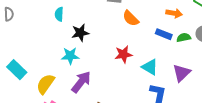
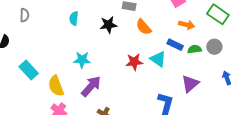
black star: (80, 33) -> (108, 25), moved
cyan triangle: (150, 67) -> (158, 59), moved
yellow semicircle: (45, 84) -> (56, 86), turned -60

